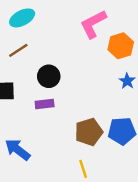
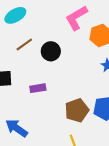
brown line: (18, 50) -> (24, 45), moved
black circle: (49, 76) -> (51, 51), moved

